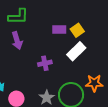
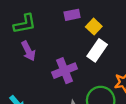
purple rectangle: (59, 29) -> (72, 15), moved
purple cross: (45, 63) -> (65, 71), size x1.5

